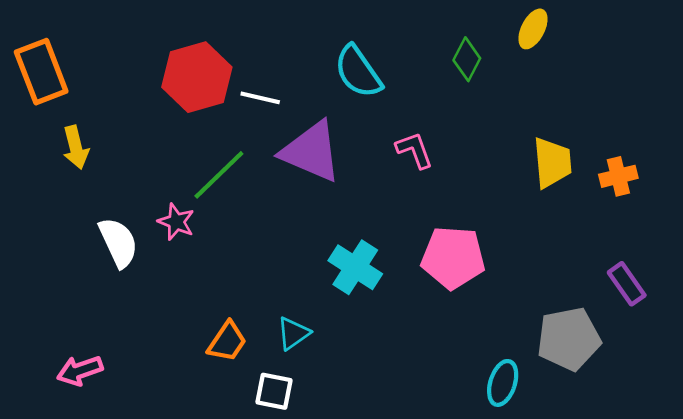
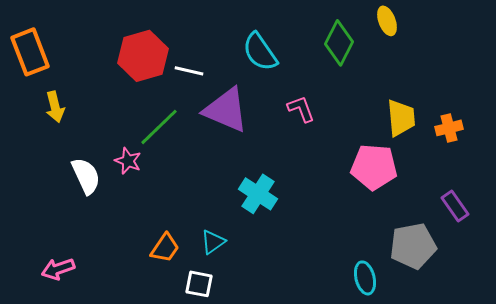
yellow ellipse: (533, 29) -> (387, 21), turned -48
green diamond: (467, 59) -> (339, 43), size x1.4
pink pentagon: (453, 258) -> (374, 167), moved
cyan ellipse: (503, 383) -> (365, 278), turned -32

